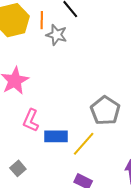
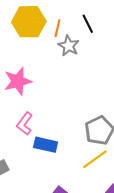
yellow line: (84, 144) -> (95, 159), moved

